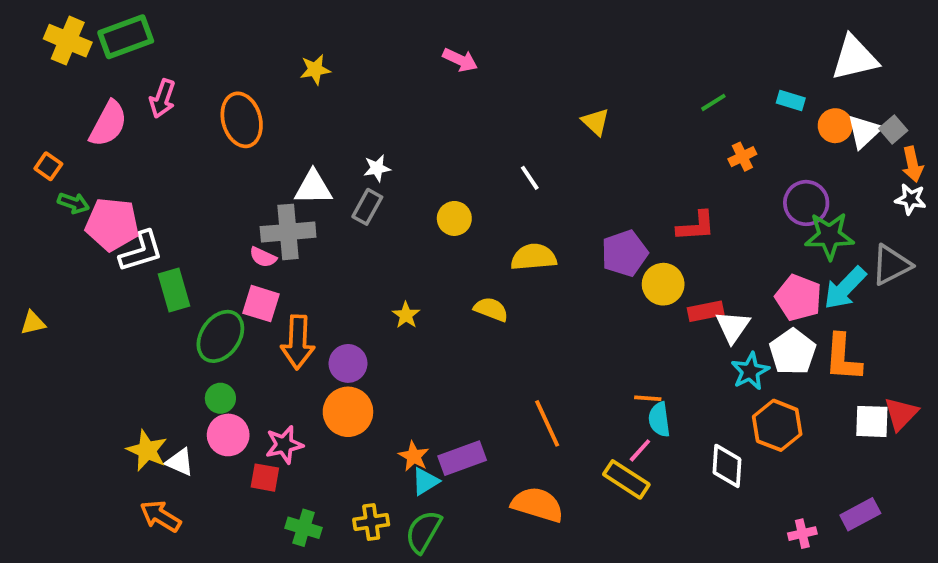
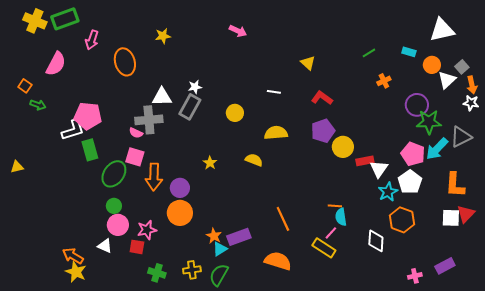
pink arrow: (162, 99) -> (92, 40), moved
white triangle: (864, 131) -> (447, 80), moved
white line: (530, 178) -> (274, 92), turned -48
gray rectangle: (367, 207) -> (190, 107), size x1.4
pink pentagon: (112, 224) -> (88, 116), moved
red L-shape: (696, 226) -> (322, 98), moved, turned -140
orange L-shape: (843, 358) -> (455, 185), moved
yellow star: (147, 450) -> (76, 272), moved
white triangle: (180, 462) -> (105, 246), moved
orange arrow: (160, 516) -> (73, 256), moved

